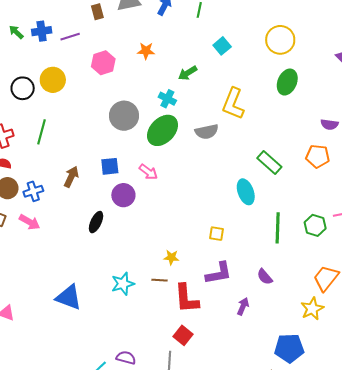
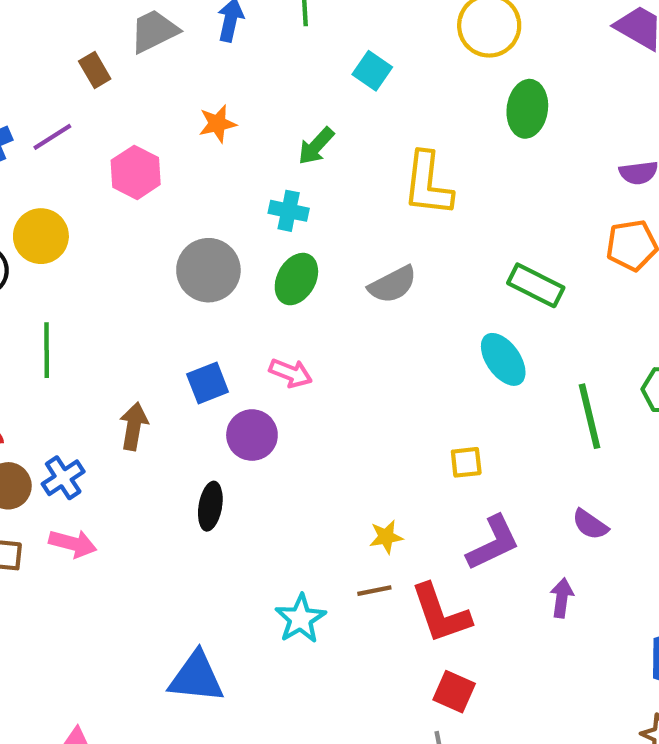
green ellipse: (163, 130) -> (296, 279), size x0.7
gray semicircle: (207, 132) -> (393, 284), moved

